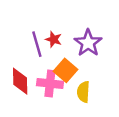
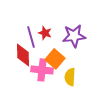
purple star: (88, 43) -> (74, 36), turned 30
red diamond: (20, 81) -> (23, 55), moved

